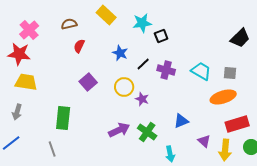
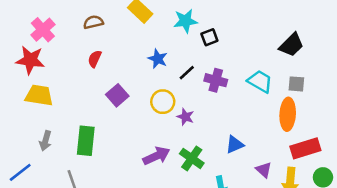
black trapezoid: (240, 38) -> (291, 45), moved
red semicircle: (79, 46) -> (95, 59), moved
orange ellipse: (223, 97) -> (288, 114), turned -70
gray arrow: (17, 112) -> (45, 141), moved

